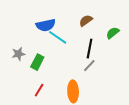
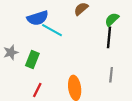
black line: (89, 49) -> (109, 37), moved
gray line: (89, 66) -> (111, 75), moved, turned -32

